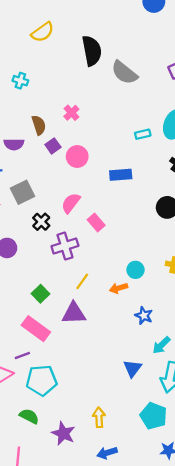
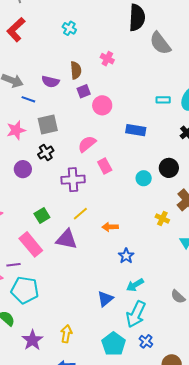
pink cross: (71, 113) -> (107, 59), moved, turned -32
black cross: (41, 222) -> (46, 153), moved
cyan circle: (135, 270) -> (144, 178), moved

